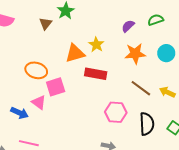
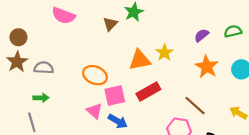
orange star: (135, 54) -> (207, 67), turned 30
red rectangle: (96, 74) -> (148, 91), moved, turned -45
brown line: (141, 88) -> (195, 106), moved
blue arrow: (19, 113) -> (118, 121), moved

